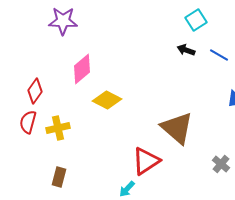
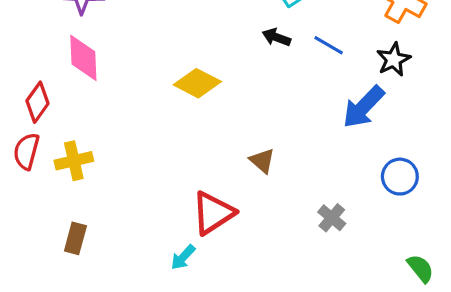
pink diamond: (82, 69) -> (83, 58), moved, turned -52
yellow diamond: (107, 100) -> (197, 83), moved
brown triangle: (177, 128) -> (262, 161), size x0.5

